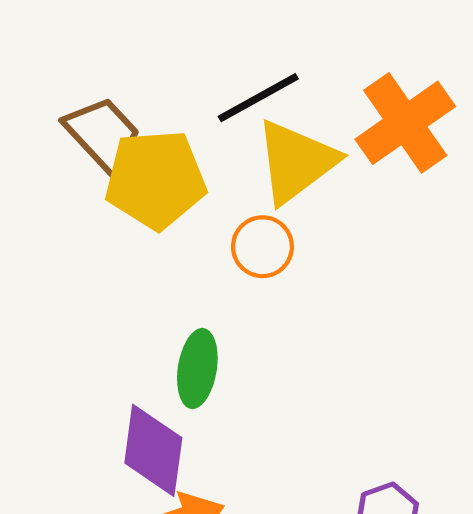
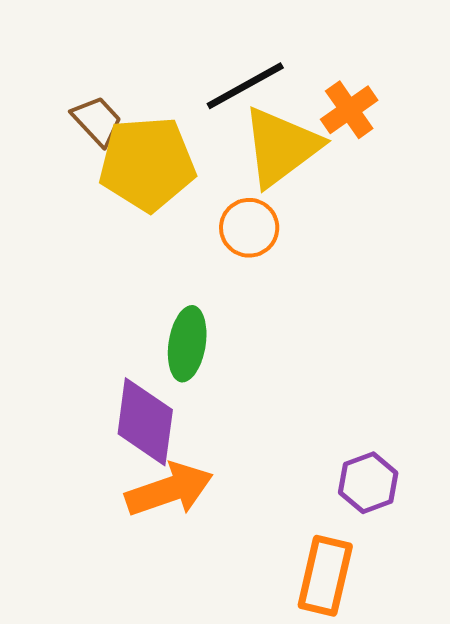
orange cross: (405, 123) -> (349, 110), moved, size x0.6
brown trapezoid: (103, 134) -> (97, 121), size x0.7

